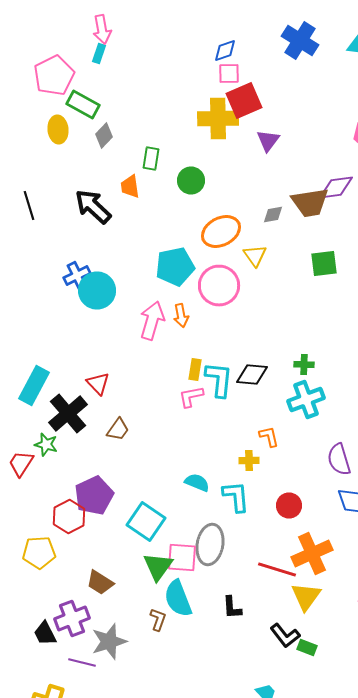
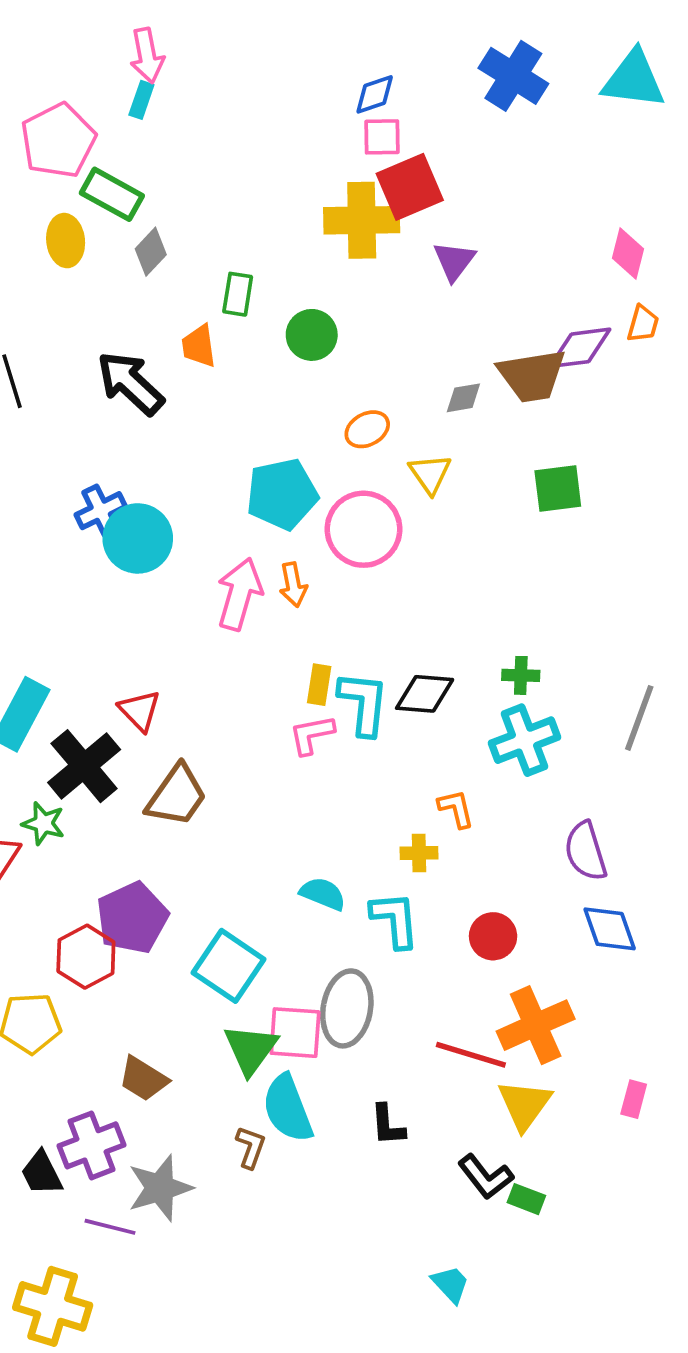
orange ellipse: (221, 232) -> (367, 429), size x0.6
brown trapezoid: (118, 430) -> (177, 796), size x1.5

